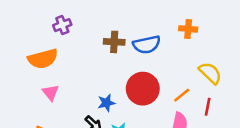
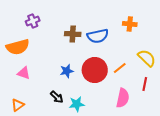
pink triangle: (51, 93) -> (24, 73), turned -32
orange line: (182, 95) -> (120, 68), moved
blue star: (106, 103) -> (67, 71), moved

